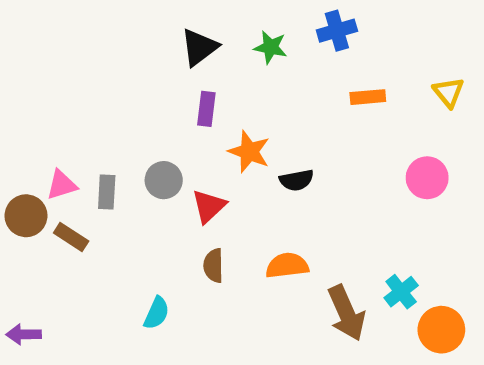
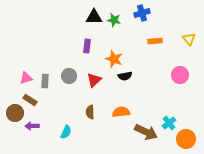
black triangle: (199, 47) -> (94, 17), moved, turned 36
orange star: (249, 152) -> (114, 59), moved
red triangle: (209, 206) -> (94, 80), moved
brown circle: (26, 216) -> (15, 113), moved
brown arrow: (346, 313) -> (146, 132), turned -40
purple arrow: (24, 334) -> (32, 126), moved

